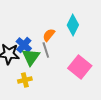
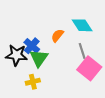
cyan diamond: (73, 25) -> (82, 25), turned -60
gray line: (46, 50) -> (82, 51), moved

